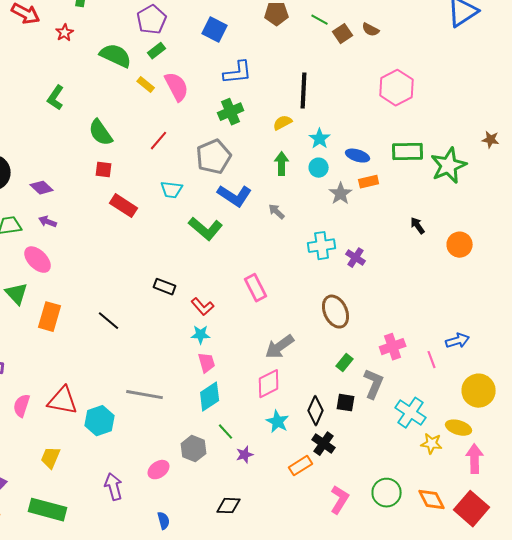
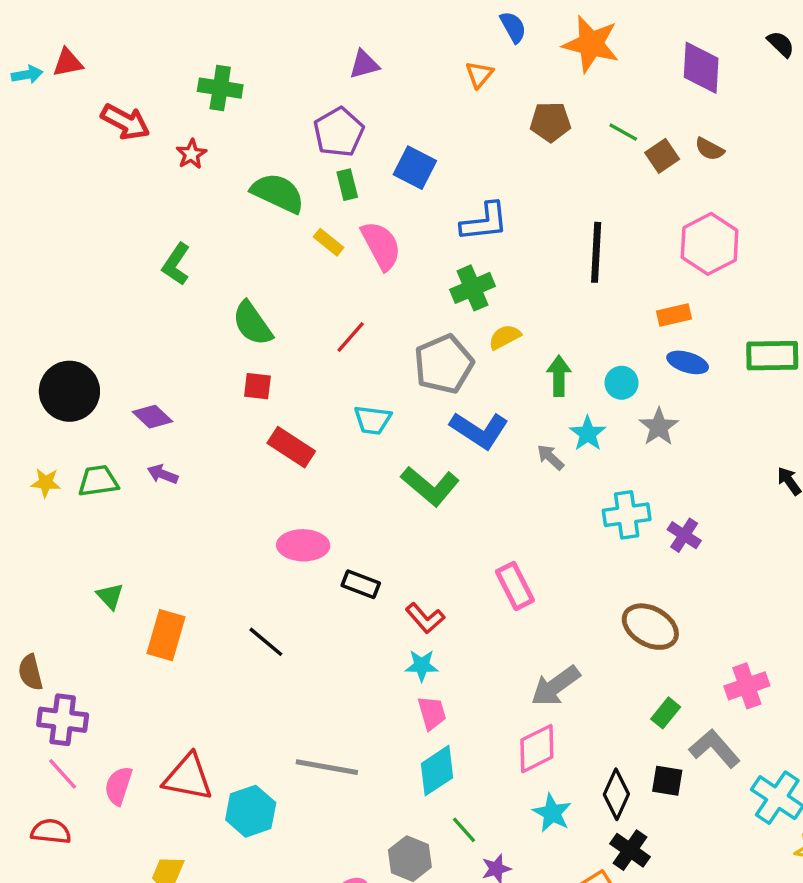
blue square: (215, 30) -> (415, 168), moved
green rectangle: (157, 51) -> (347, 185), turned -66
pink hexagon: (397, 88) -> (710, 244), moved
yellow semicircle: (283, 123) -> (505, 337), moved
cyan star: (320, 139) -> (588, 434), moved
orange rectangle: (369, 182) -> (674, 315), moved
pink ellipse: (38, 260) -> (303, 545), moved, turned -44
green triangle: (17, 294) -> (110, 596), size x0.7
brown ellipse: (336, 312) -> (650, 627), turned -36
gray L-shape: (374, 384) -> (715, 749), turned -64

